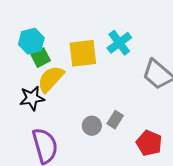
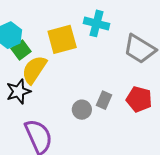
cyan cross: (119, 43) -> (97, 23), turned -30
red pentagon: (149, 143) -> (139, 99), moved

